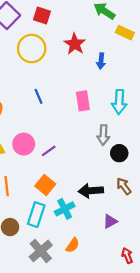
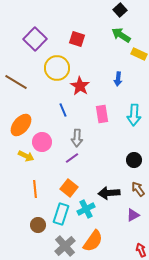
red square: (42, 16) -> (77, 39), moved
red star: (75, 44) -> (80, 86), moved
gray arrow: (103, 135) -> (77, 138), moved
pink circle: (24, 144) -> (42, 142), moved
purple triangle: (110, 221) -> (133, 215), moved
orange semicircle: (73, 245) -> (93, 241), size x1.6

